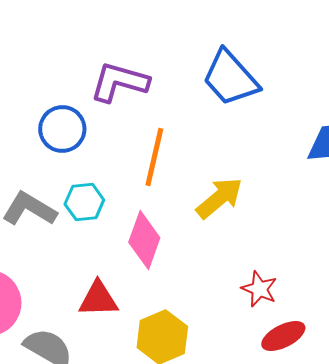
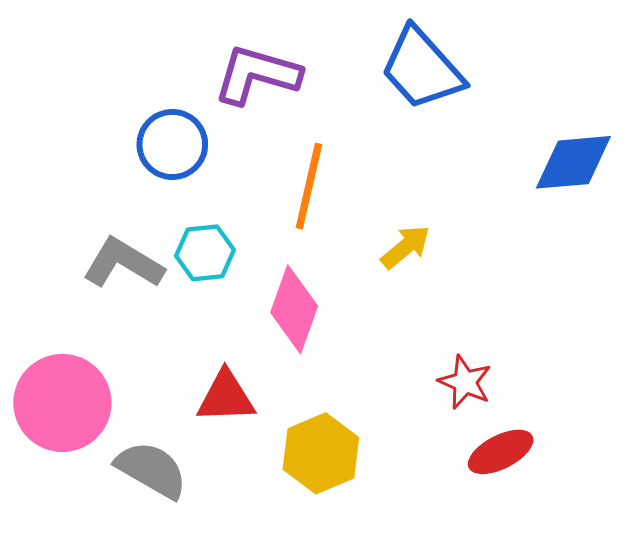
yellow arrow: (219, 198) -> (406, 247), size x0.7

